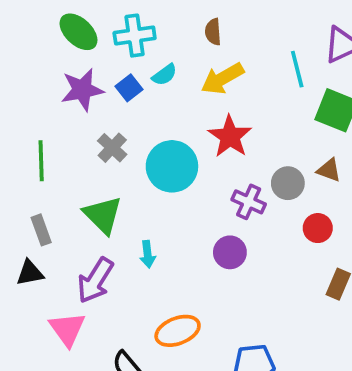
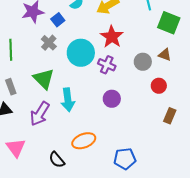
blue square: (129, 88) -> (58, 20), moved
purple cross: (249, 202) -> (107, 65), moved
cyan arrow: (148, 254) -> (68, 100), size x1.6
pink triangle: (67, 329) -> (16, 148), moved

